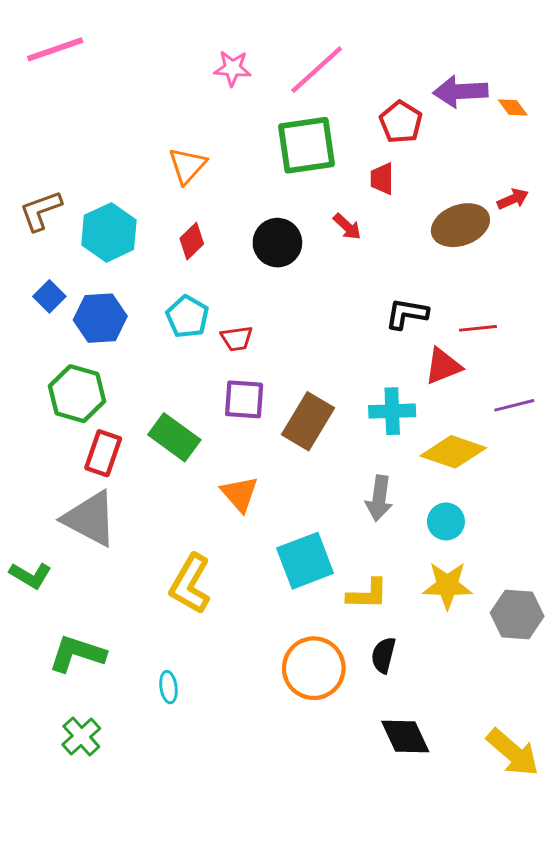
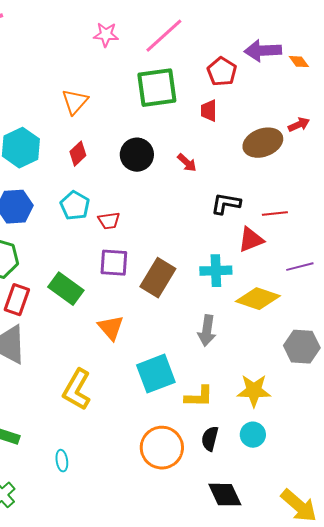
red arrow: (347, 227) -> (187, 163), moved
cyan circle: (446, 521) -> (253, 435), moved
gray hexagon: (517, 614) -> (302, 347), moved

